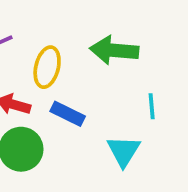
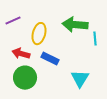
cyan line: (152, 106) -> (95, 39), moved

